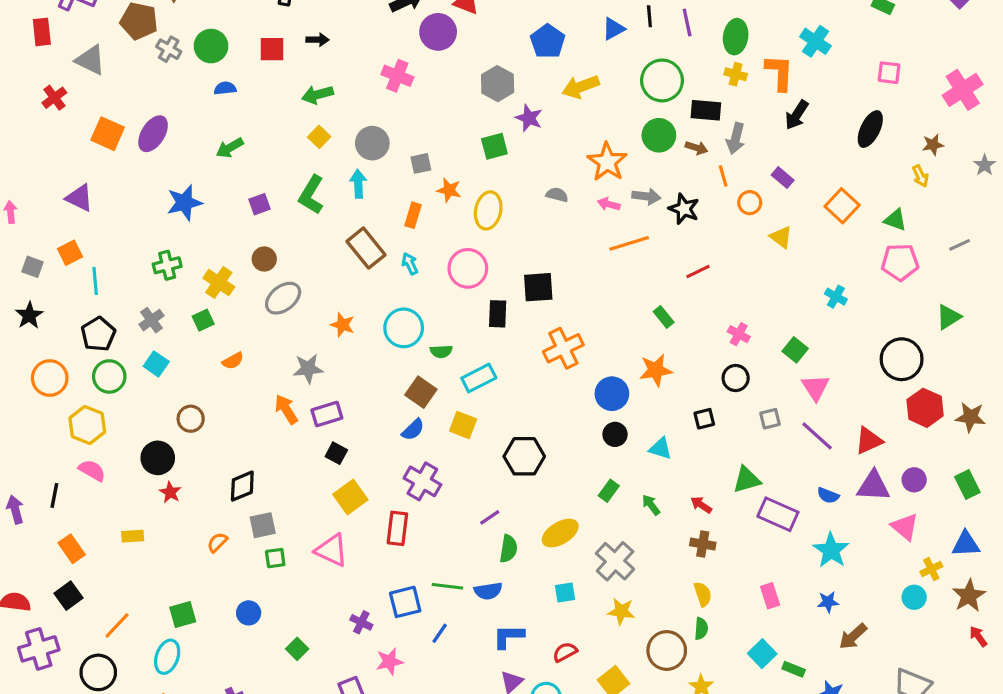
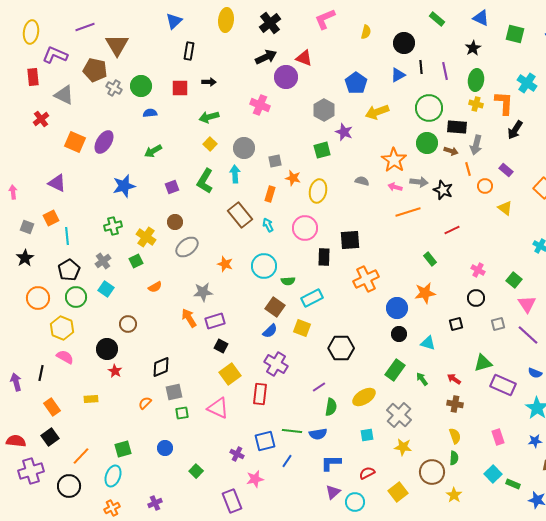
green rectangle: (609, 491) -> (395, 370), size x1.5

